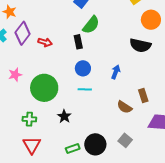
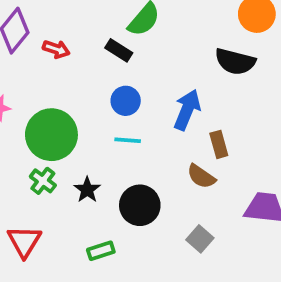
black rectangle: (78, 42) -> (119, 50), turned -48
blue arrow: (116, 72) -> (187, 110), size x1.5
brown rectangle: (143, 95) -> (219, 144), moved
green cross: (29, 119) -> (43, 181), moved, turned 32
black circle: (95, 144) -> (140, 205), moved

